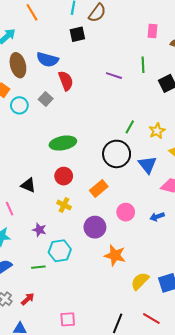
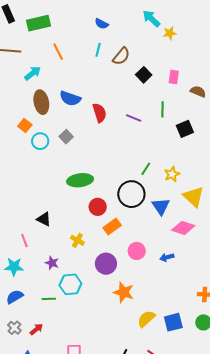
black square: (77, 34) -> (144, 75), moved, turned -35
red semicircle: (66, 81) -> (100, 113), moved
red circle: (64, 176) -> (98, 207), moved

